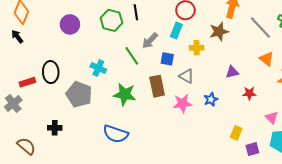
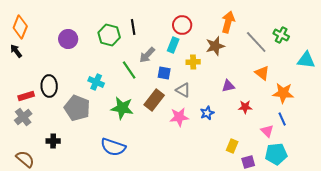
brown rectangle: (157, 86) -> (154, 100), turned 50
gray cross: (13, 103) -> (23, 117), moved

